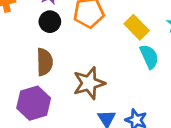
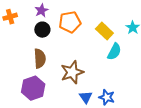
cyan semicircle: (149, 57) -> (114, 52), turned 54

